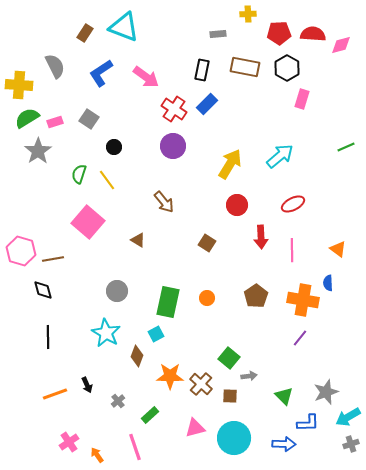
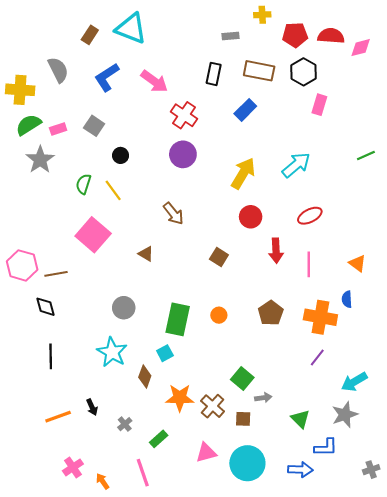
blue rectangle: (207, 104) -> (245, 110), moved
cyan arrow: (348, 417) -> (354, 382), moved

